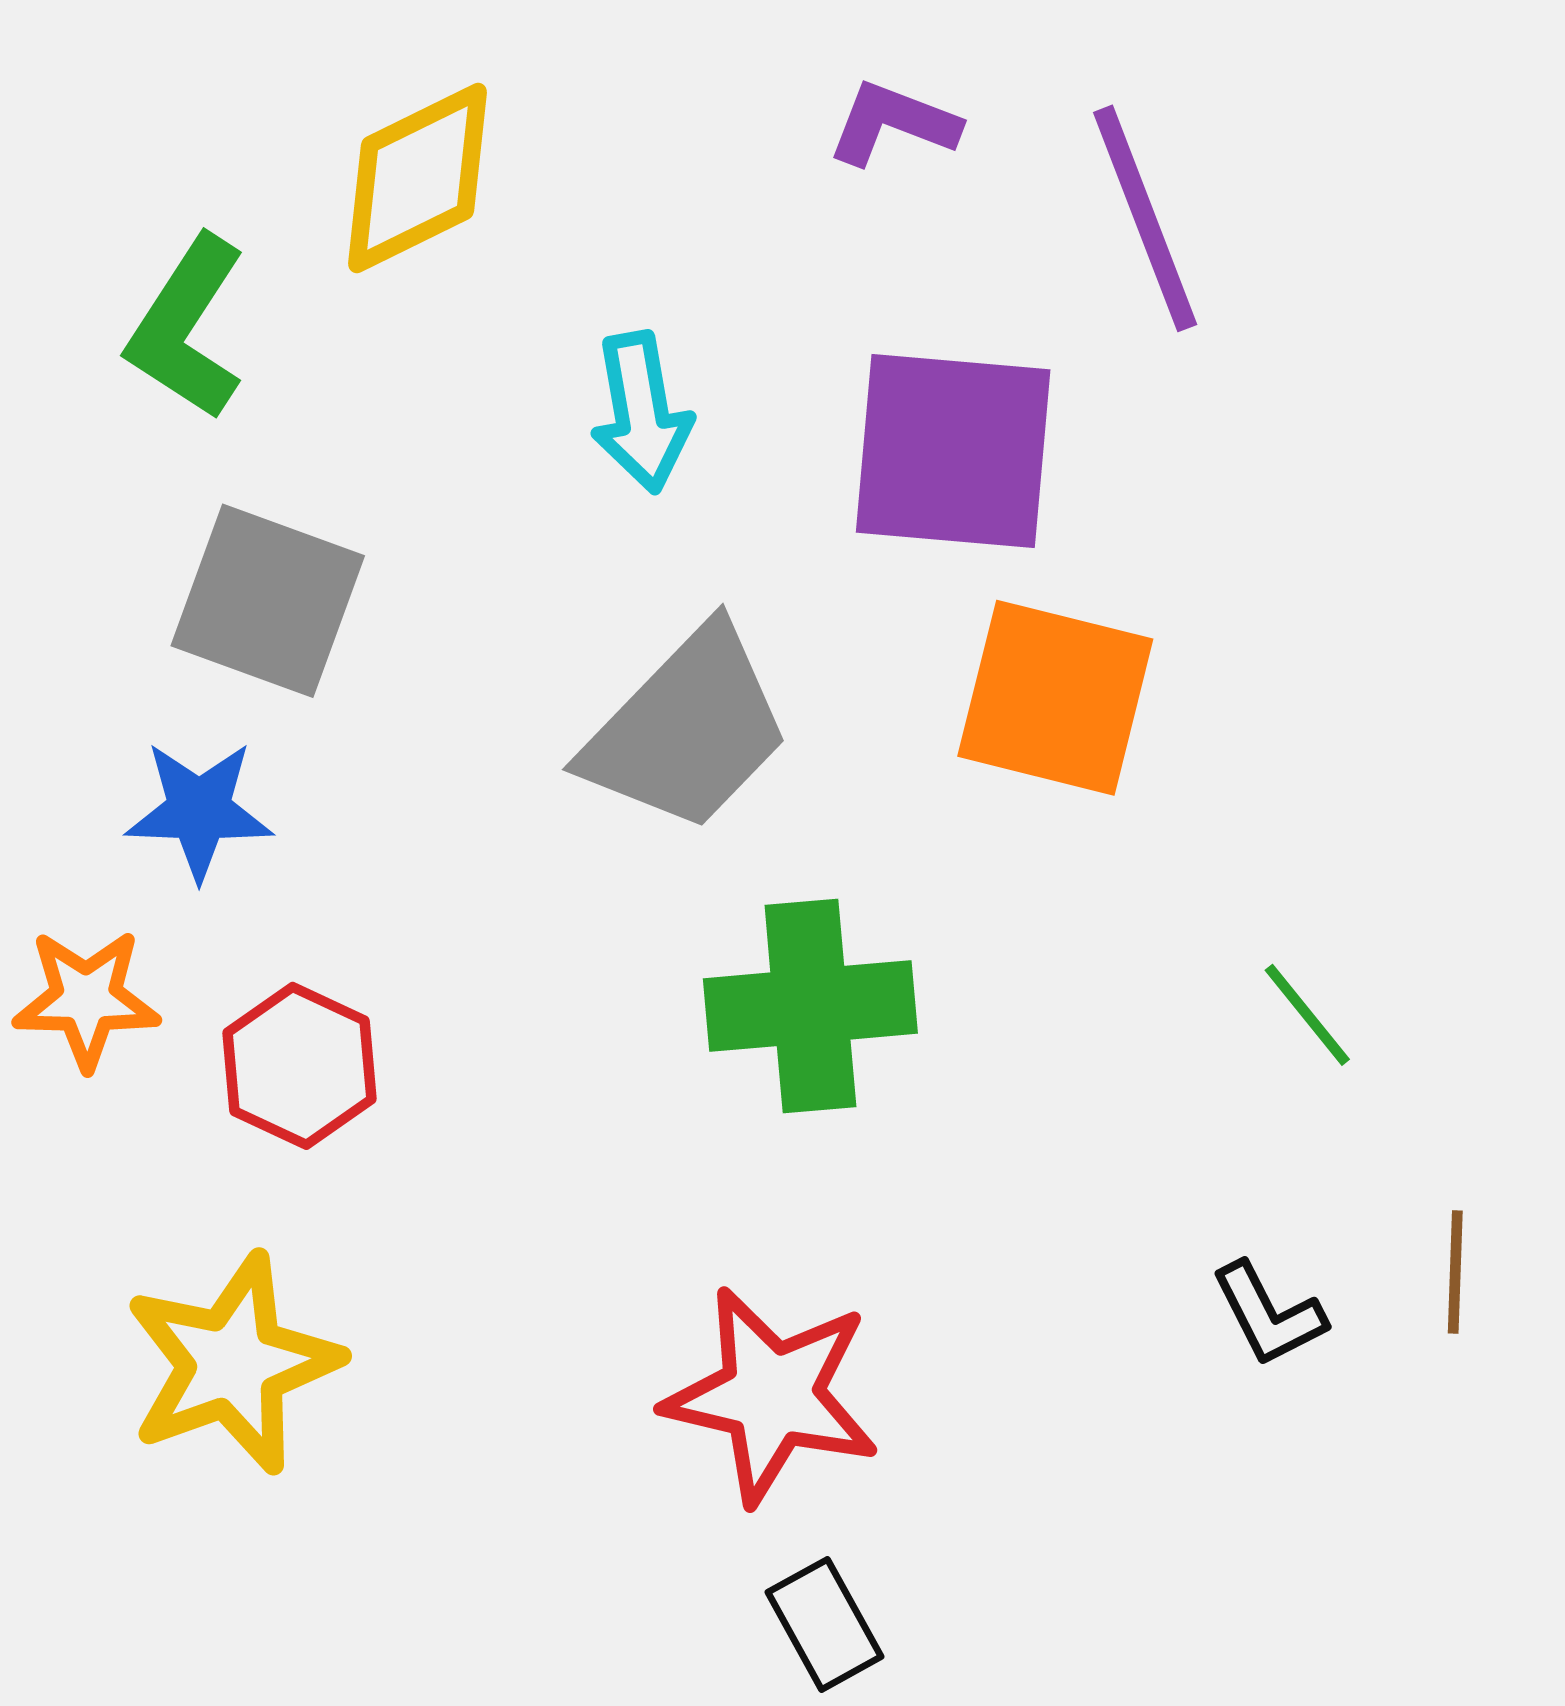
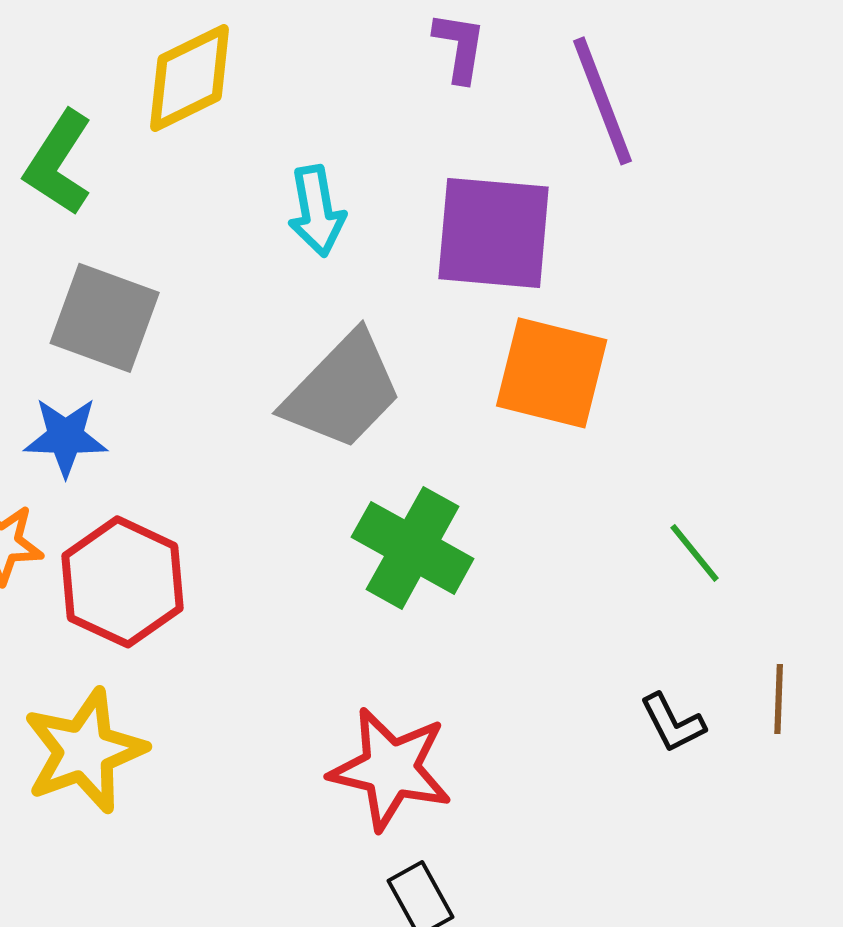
purple L-shape: (893, 123) -> (460, 47), turned 78
green cross: (810, 1006) -> (413, 548), turned 34
red hexagon: (300, 1066) -> (123, 582), size x1.4

